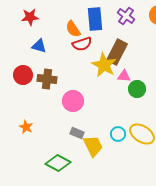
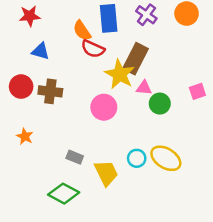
red semicircle: (82, 44) -> (93, 49), turned 42
pink circle: (73, 101) -> (104, 107), moved
orange star: (26, 127) -> (25, 136), moved
gray rectangle: (77, 133) -> (75, 157), moved

